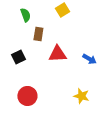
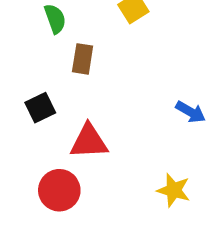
red triangle: (57, 54) -> (89, 142), moved

